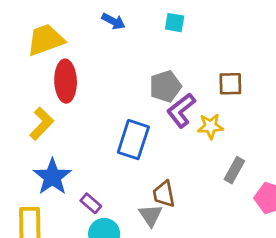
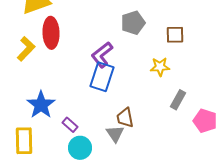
gray pentagon: (165, 86) -> (133, 23), moved
purple L-shape: (181, 110) -> (102, 55), moved
yellow L-shape: (42, 124) -> (26, 49), moved

